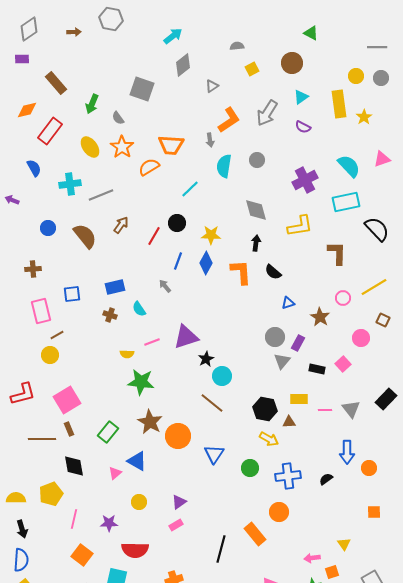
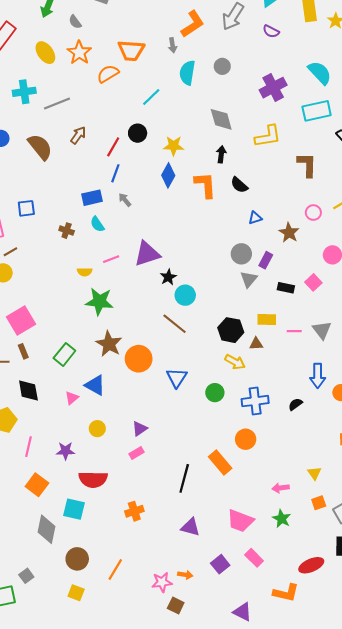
blue line: (178, 261) -> (115, 173), moved
blue rectangle: (115, 287) -> (92, 198), moved
orange square: (332, 572) -> (319, 503), moved

